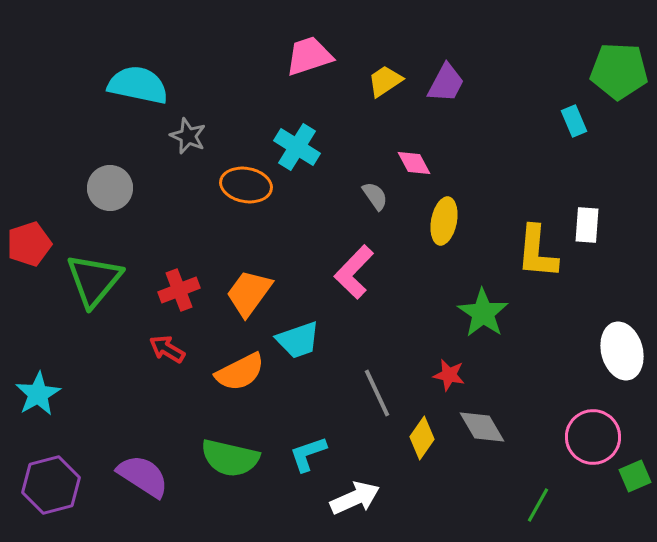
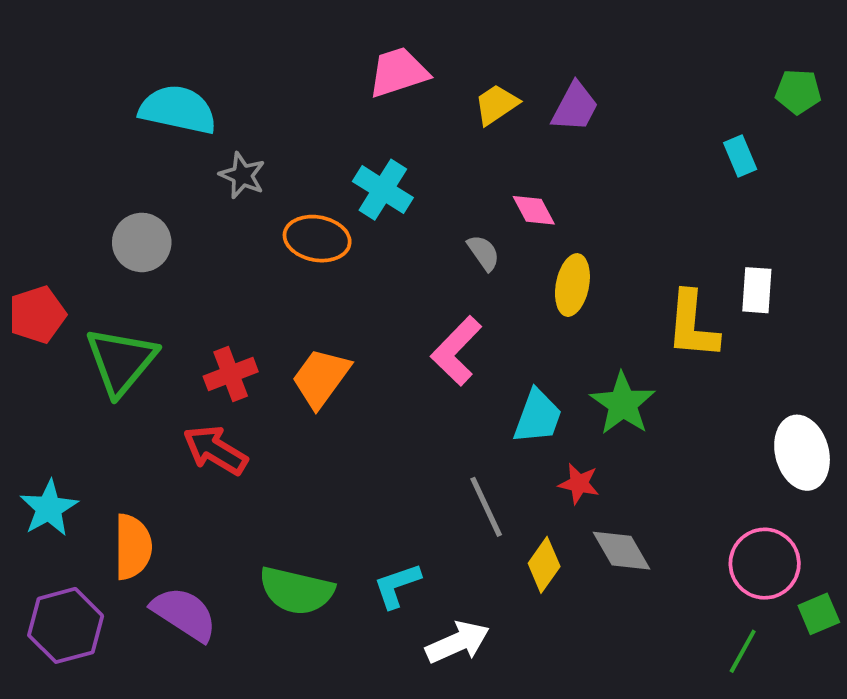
green pentagon: (619, 71) -> (798, 92), size x0.6
cyan trapezoid: (298, 340) -> (538, 417), moved, turned -51
red arrow: (167, 349) -> (215, 450), size x1.4
orange semicircle: (240, 372) -> (133, 547), moved, turned -63
green line: (538, 505) -> (743, 651), moved

